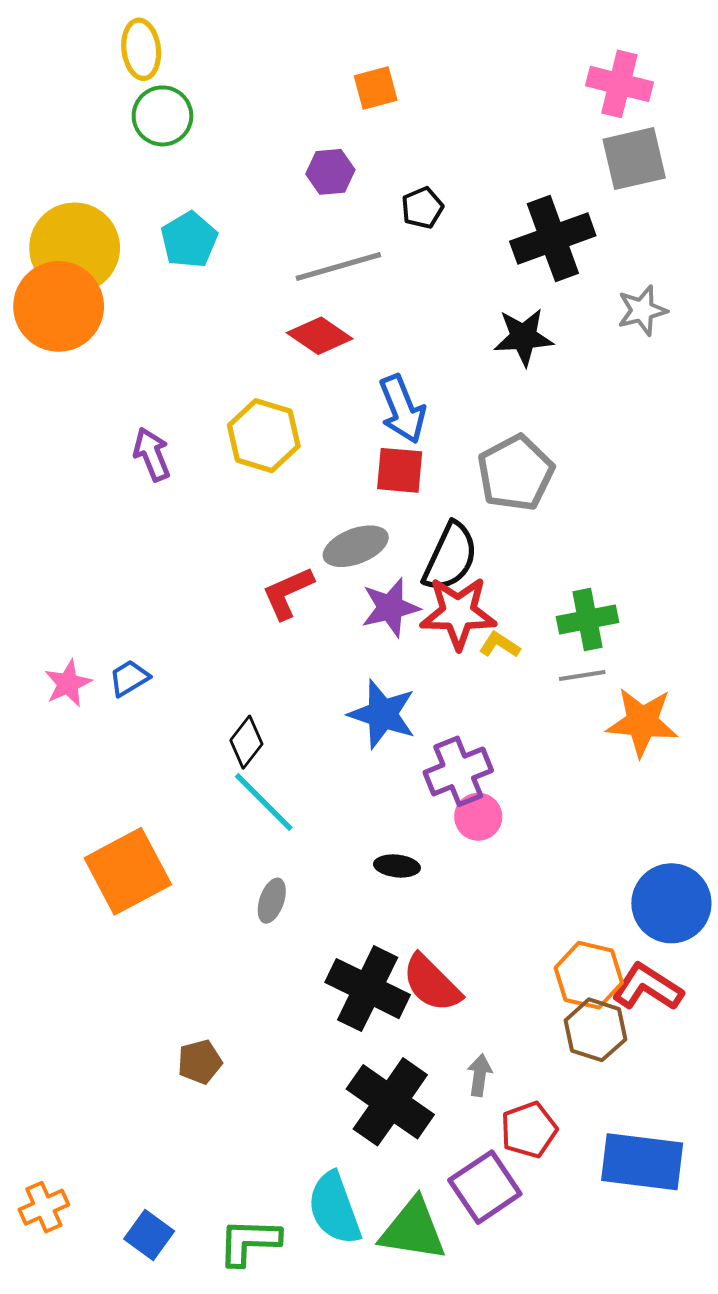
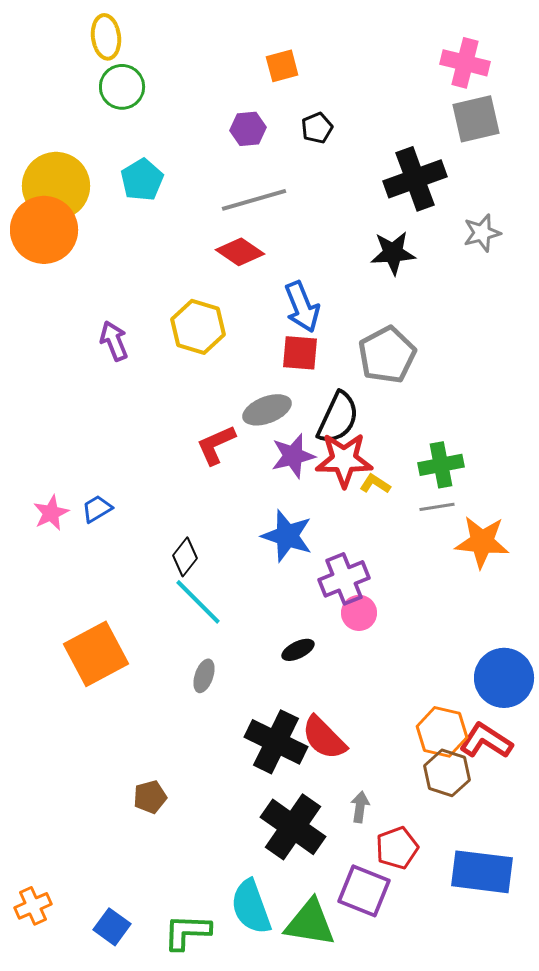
black pentagon: (422, 208) -> (317, 128), moved
black ellipse: (397, 866) -> (298, 650), turned -32
purple square: (485, 1187) -> (364, 891), turned -34

